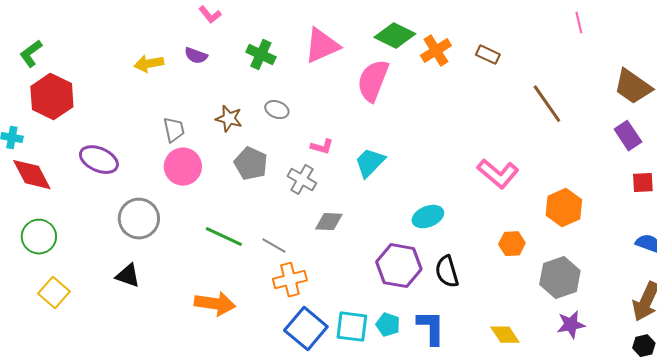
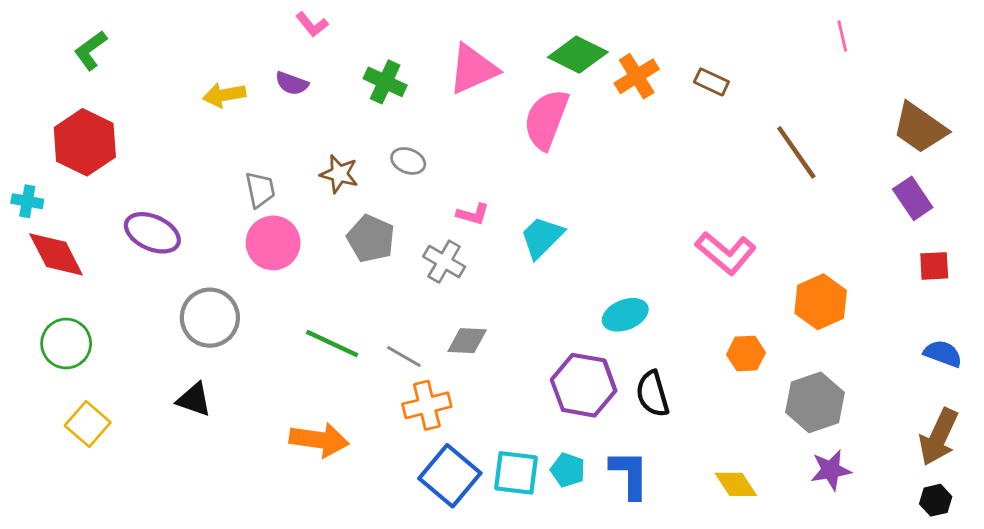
green L-shape: (31, 54) -> (91, 50), moved
gray diamond: (329, 222) -> (467, 341), moved

